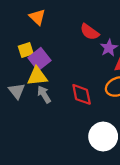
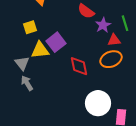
purple square: (39, 59) -> (56, 42), moved
gray arrow: (44, 94) -> (27, 83), moved

